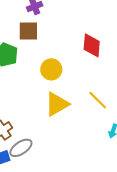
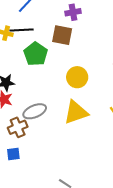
gray ellipse: (21, 148) -> (35, 111), moved

